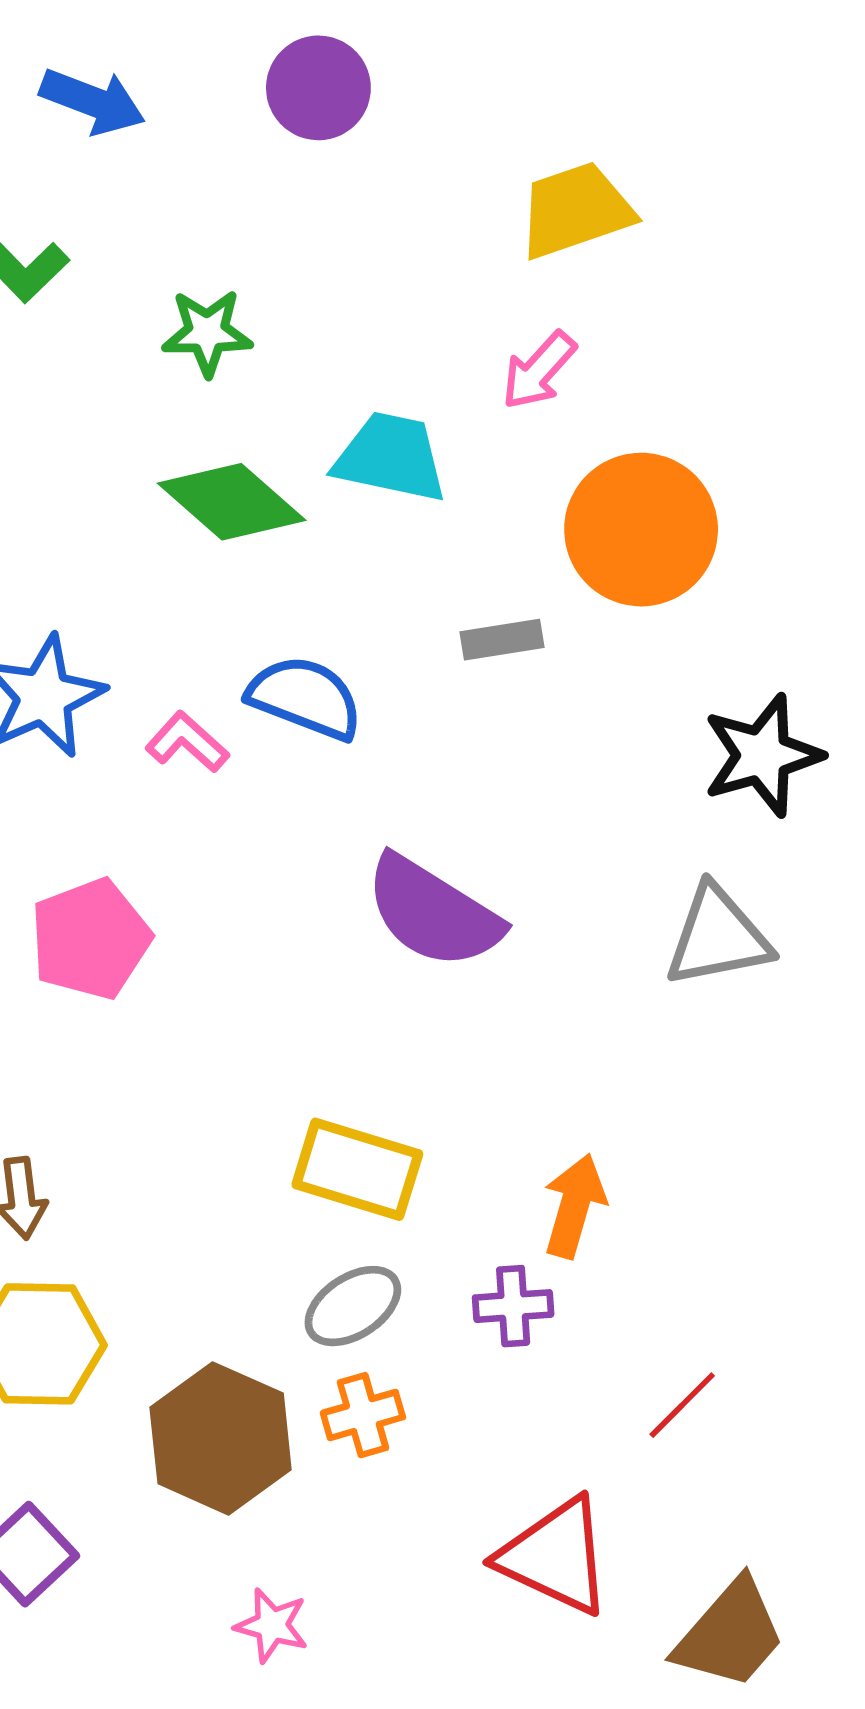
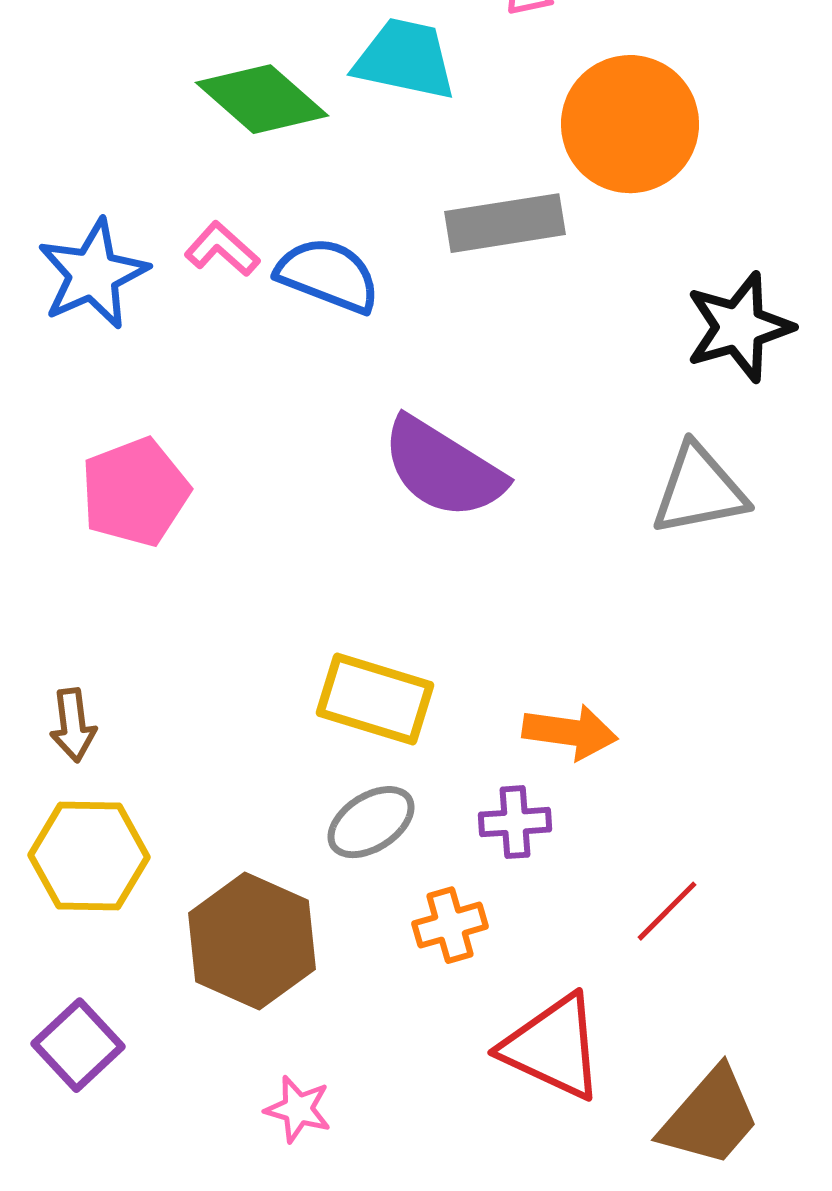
gray rectangle: (502, 640) -> (505, 223), size x1.6
pink L-shape: (187, 742) -> (222, 249), moved
orange arrow: (574, 1206) -> (570, 732), turned 82
orange cross: (363, 1415) -> (450, 925), moved

